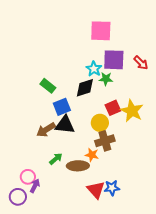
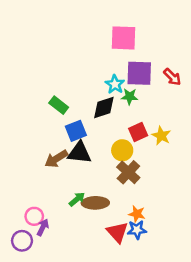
yellow star: (132, 111) -> (161, 136), size x0.7
brown cross: (105, 141) -> (128, 172), turned -30
orange star: (92, 155) -> (137, 214), moved
green arrow: (56, 159) -> (77, 199), moved

